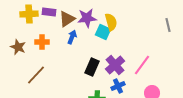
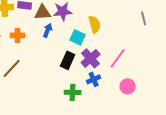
brown triangle: (67, 19) -> (43, 12), turned 30
yellow semicircle: (111, 22) -> (95, 24), moved
cyan square: (103, 32) -> (78, 37), moved

